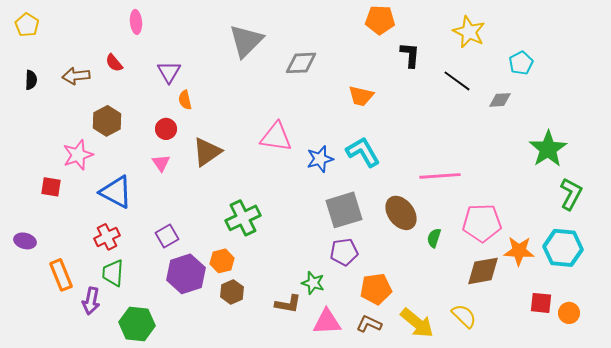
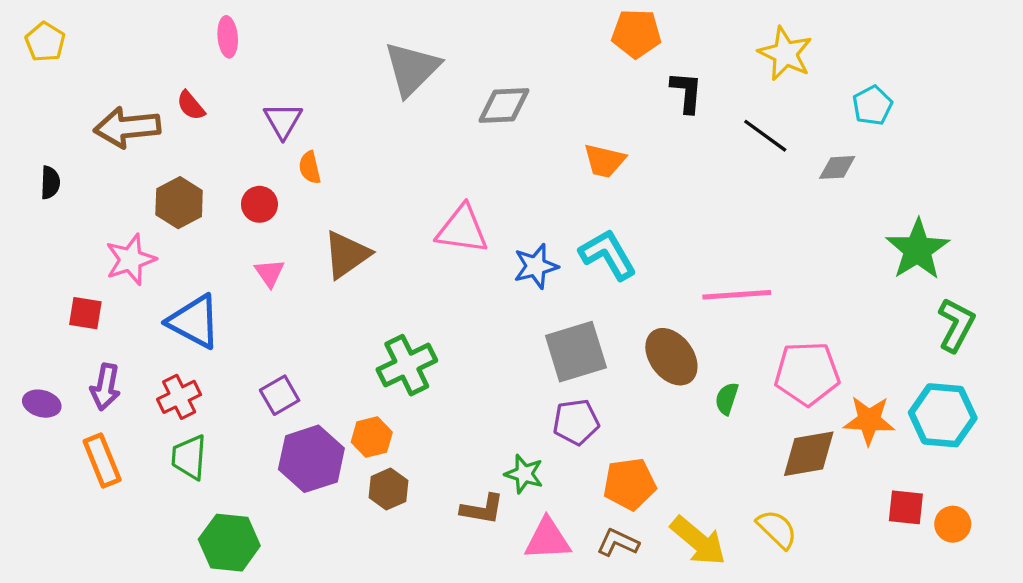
brown arrow: (76, 76) -> (127, 127), size x1.4
black semicircle: (31, 80) -> (50, 183), moved
red circle: (166, 129) -> (259, 204), moved
purple arrow: (91, 301) -> (105, 387), moved

